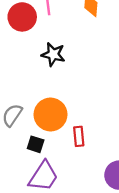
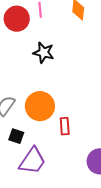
black square: (36, 144) -> (16, 136), moved

